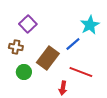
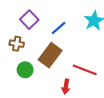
blue line: (73, 44) -> (59, 28), moved

